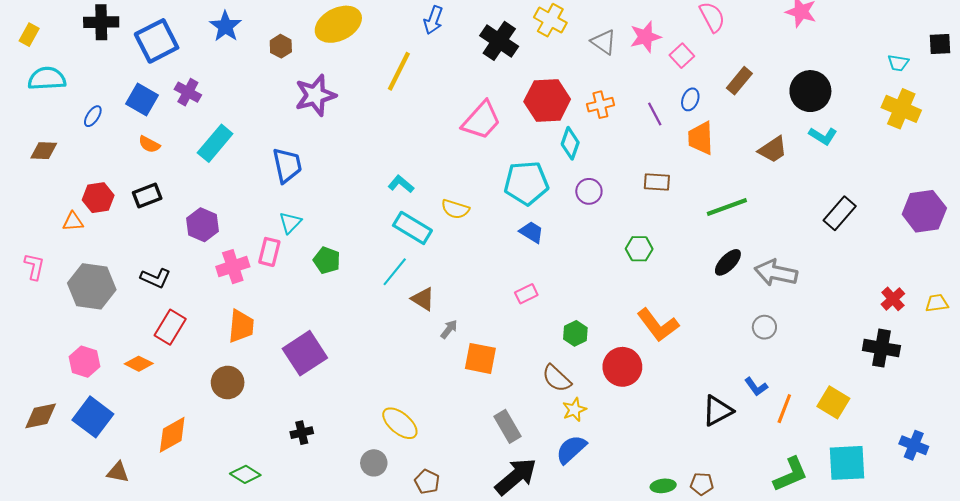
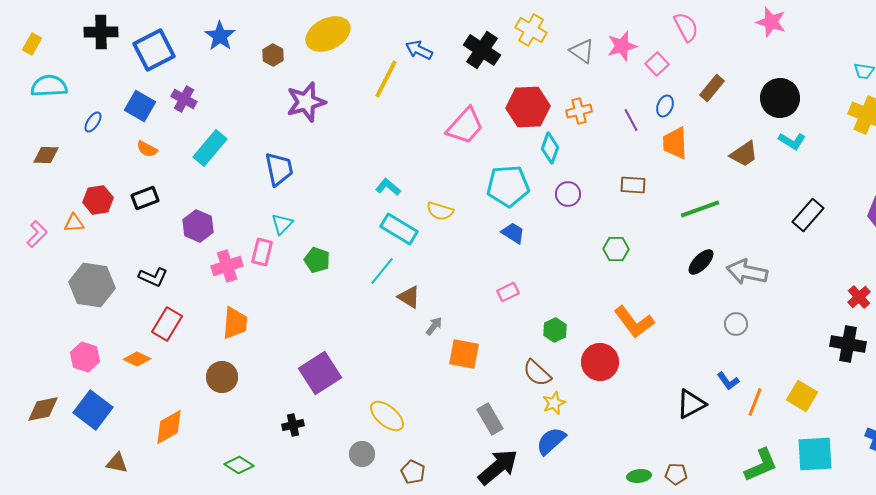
blue arrow: (433, 20) -> (419, 50), moved, turned 96
pink L-shape: (34, 267) -> (37, 234), moved, turned 32
purple square: (305, 353) -> (320, 373), moved

